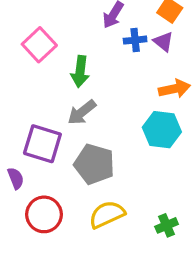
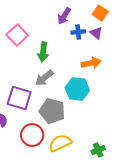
orange arrow: (174, 89) -> (91, 63), moved
cyan hexagon: (162, 130) -> (77, 89), moved
red circle: (44, 214) -> (32, 135), moved

